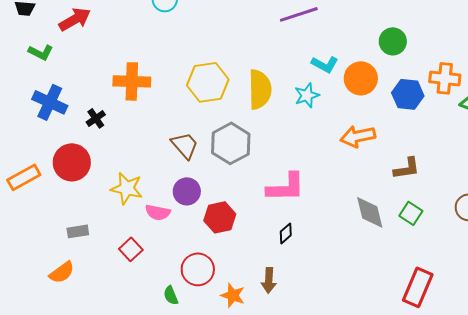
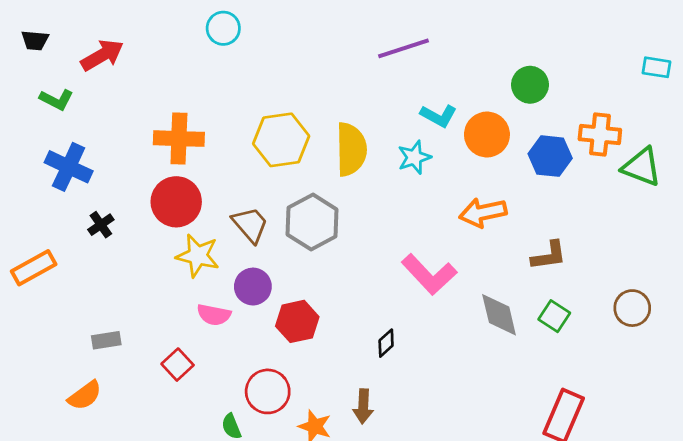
black cross: (96, 118) -> (101, 225), moved
red circle: (72, 162) -> (176, 202), moved
pink L-shape: (286, 187) -> (429, 274), moved, turned 48
yellow star: (127, 188) -> (198, 256), moved

